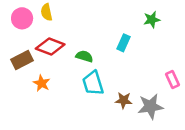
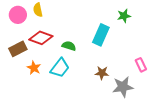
cyan rectangle: (124, 43) -> (101, 35), size x1.5
cyan trapezoid: (93, 83) -> (60, 68), moved, turned -125
brown star: (124, 100) -> (102, 73), moved

